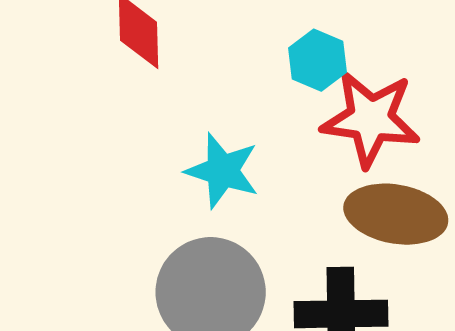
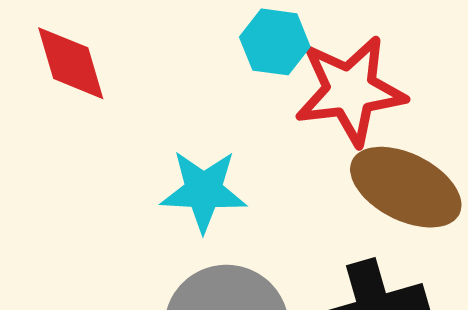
brown ellipse: (396, 214) -> (406, 187), turned 32

